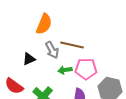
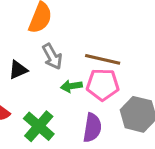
brown line: (72, 45) -> (103, 59), moved

